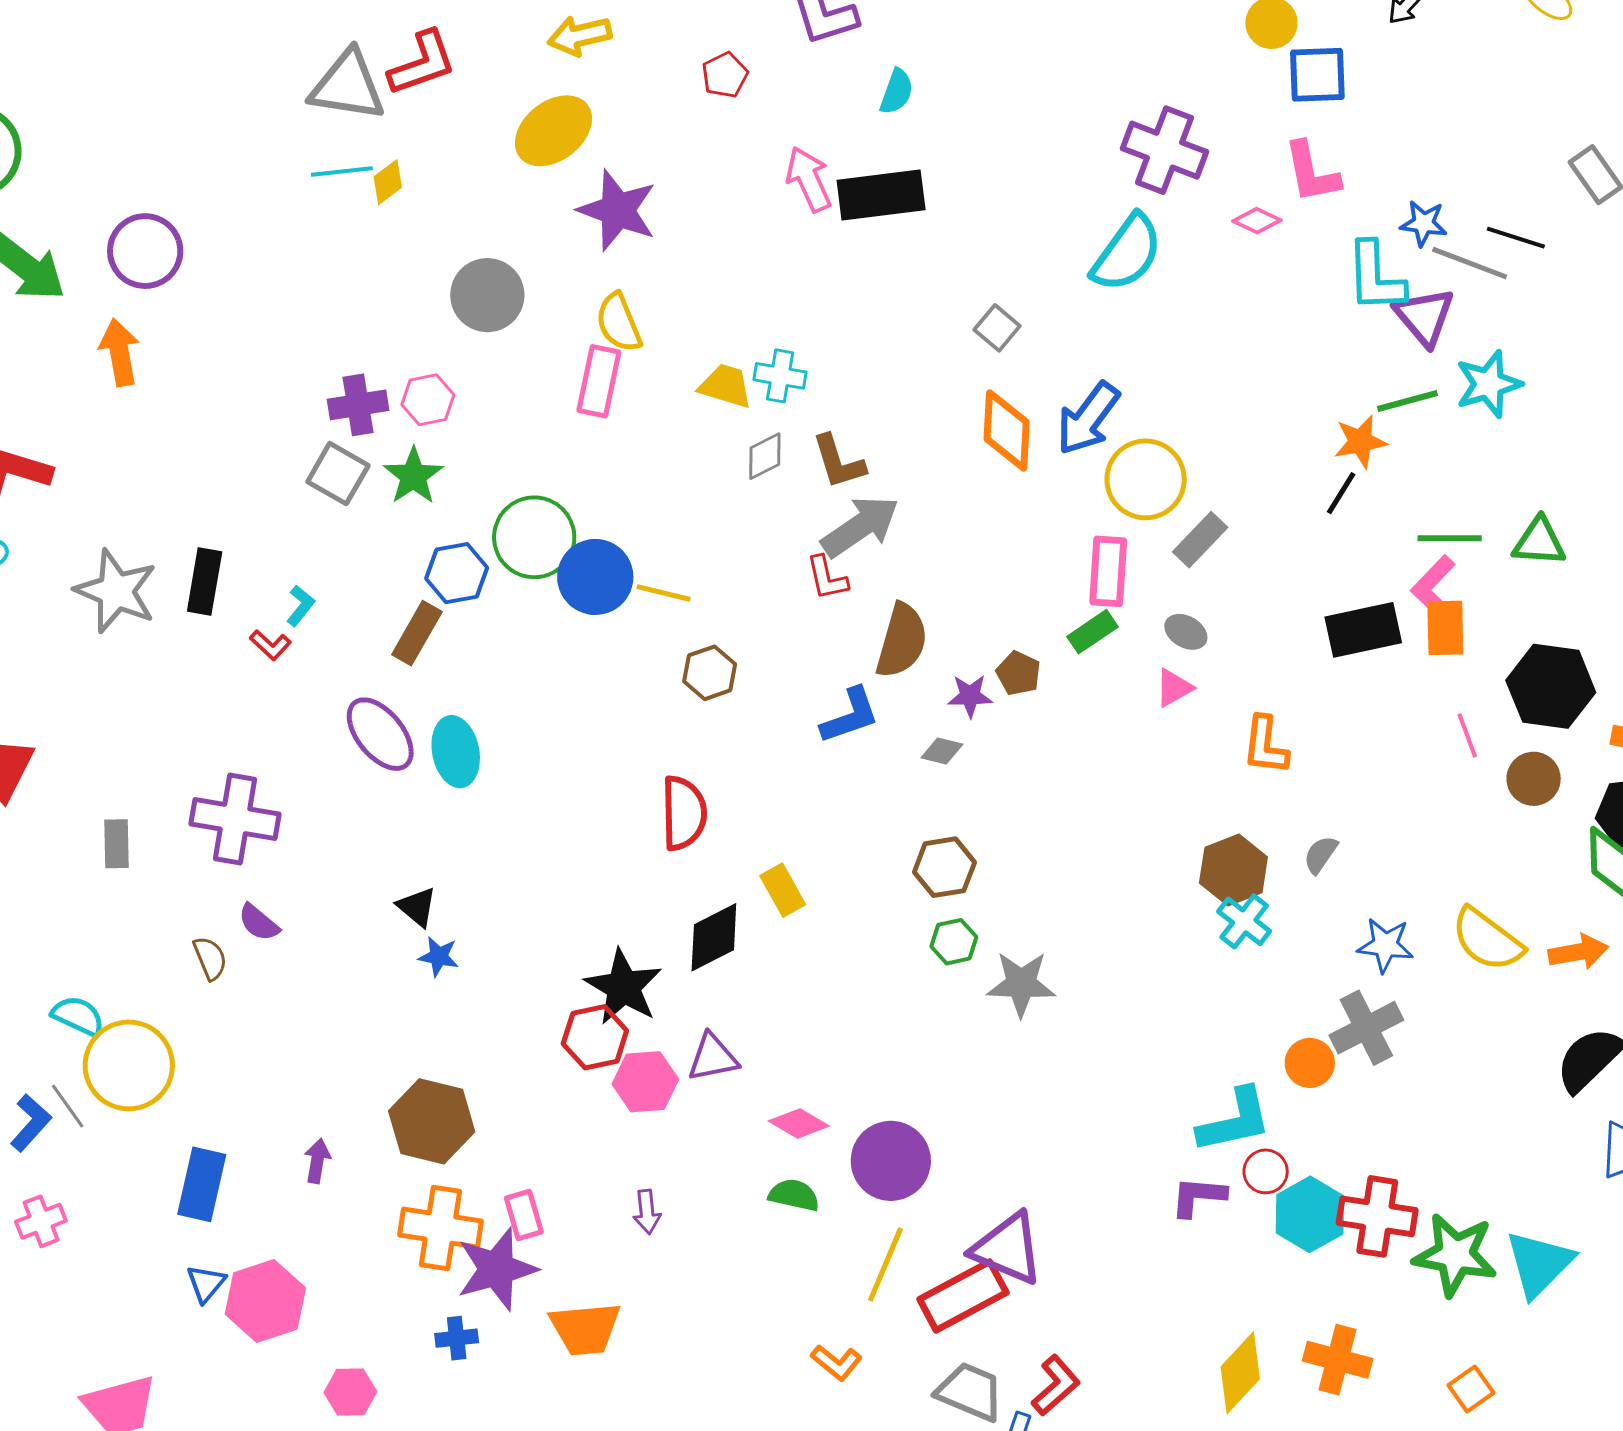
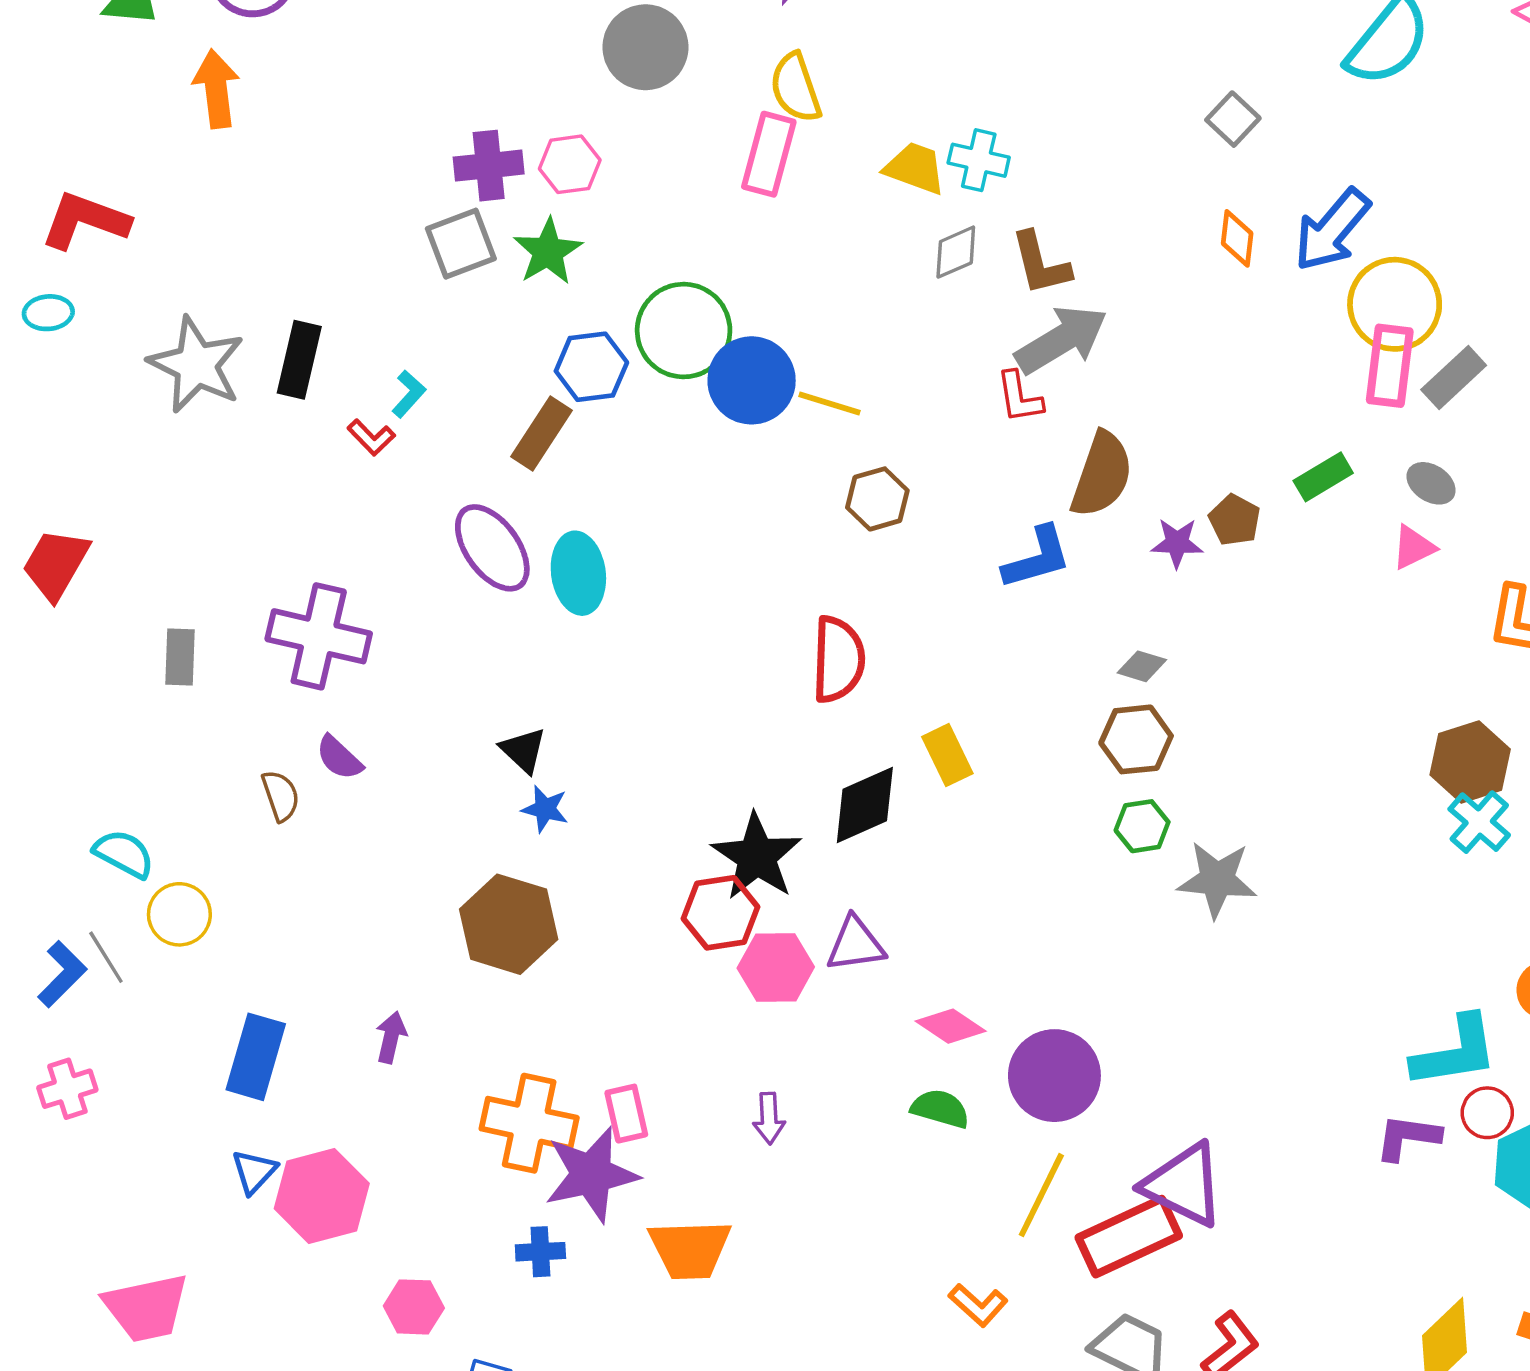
orange diamond: (1007, 430) -> (1237, 238), size x0.6
gray square: (338, 474) -> (461, 244), turned 36
pink rectangle: (1108, 571) -> (1390, 366), moved
gray diamond: (942, 751) -> (1142, 666), moved
yellow circle: (129, 1065) -> (179, 914), size x0.6
brown hexagon: (432, 1121) -> (509, 924), moved

